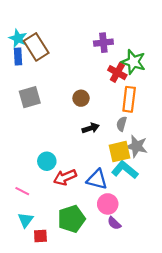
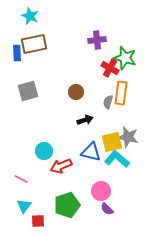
cyan star: (18, 38) -> (30, 16), moved
brown rectangle: (36, 47) -> (34, 44), turned -70
gray semicircle: (122, 124) -> (108, 102), moved
blue triangle: (97, 179) -> (91, 152), moved

